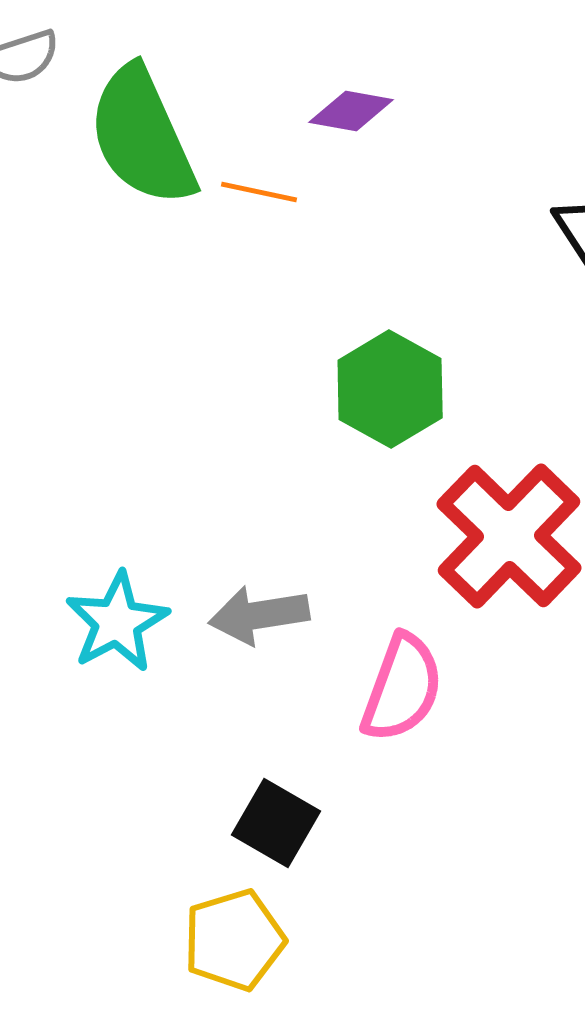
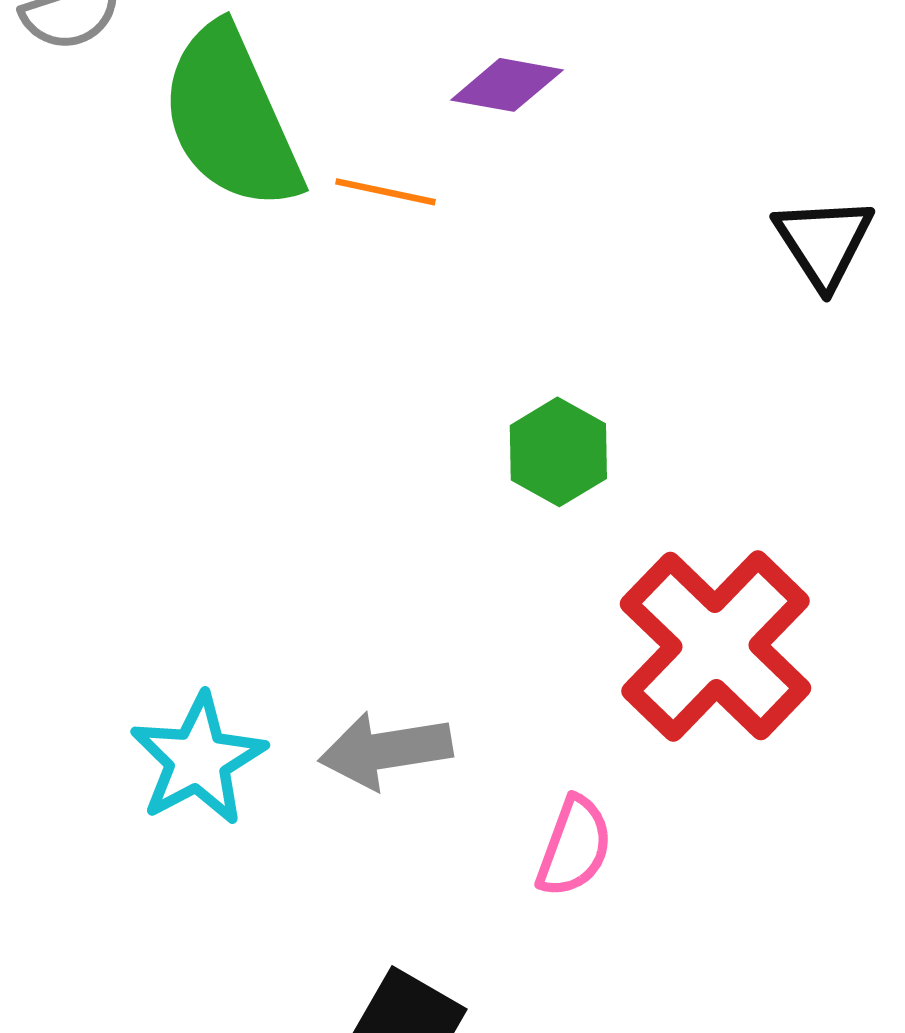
green hexagon: (390, 389) -> (558, 452), size x0.7
pink semicircle: (402, 688) -> (574, 847), size x0.7

